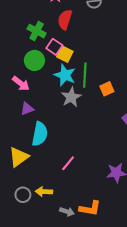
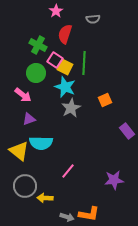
green line: (85, 75) -> (84, 63), moved
cyan semicircle: (40, 134) -> (41, 143), turned 80
yellow triangle: (19, 157) -> (19, 151), moved, turned -45
gray circle: (23, 195) -> (25, 186), moved, size x1.5

